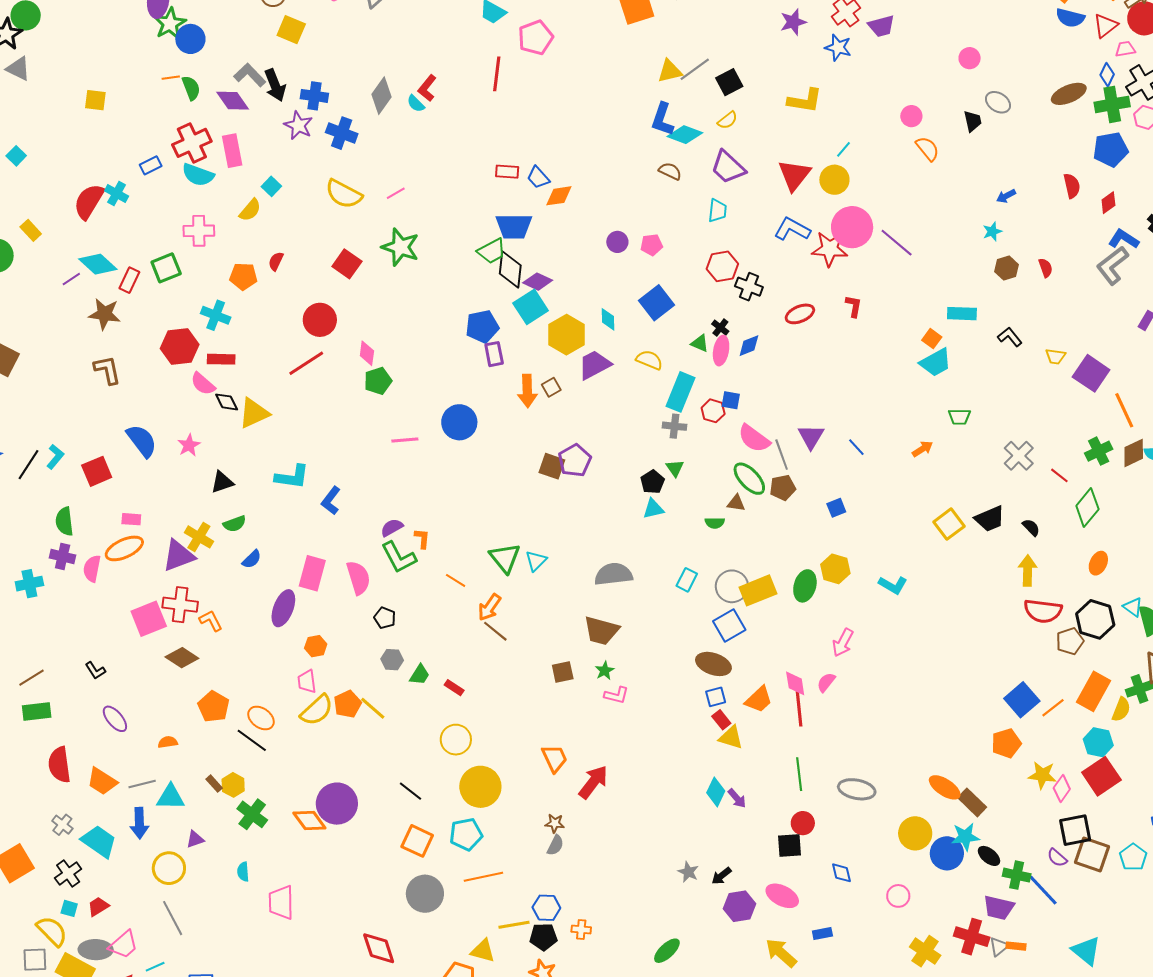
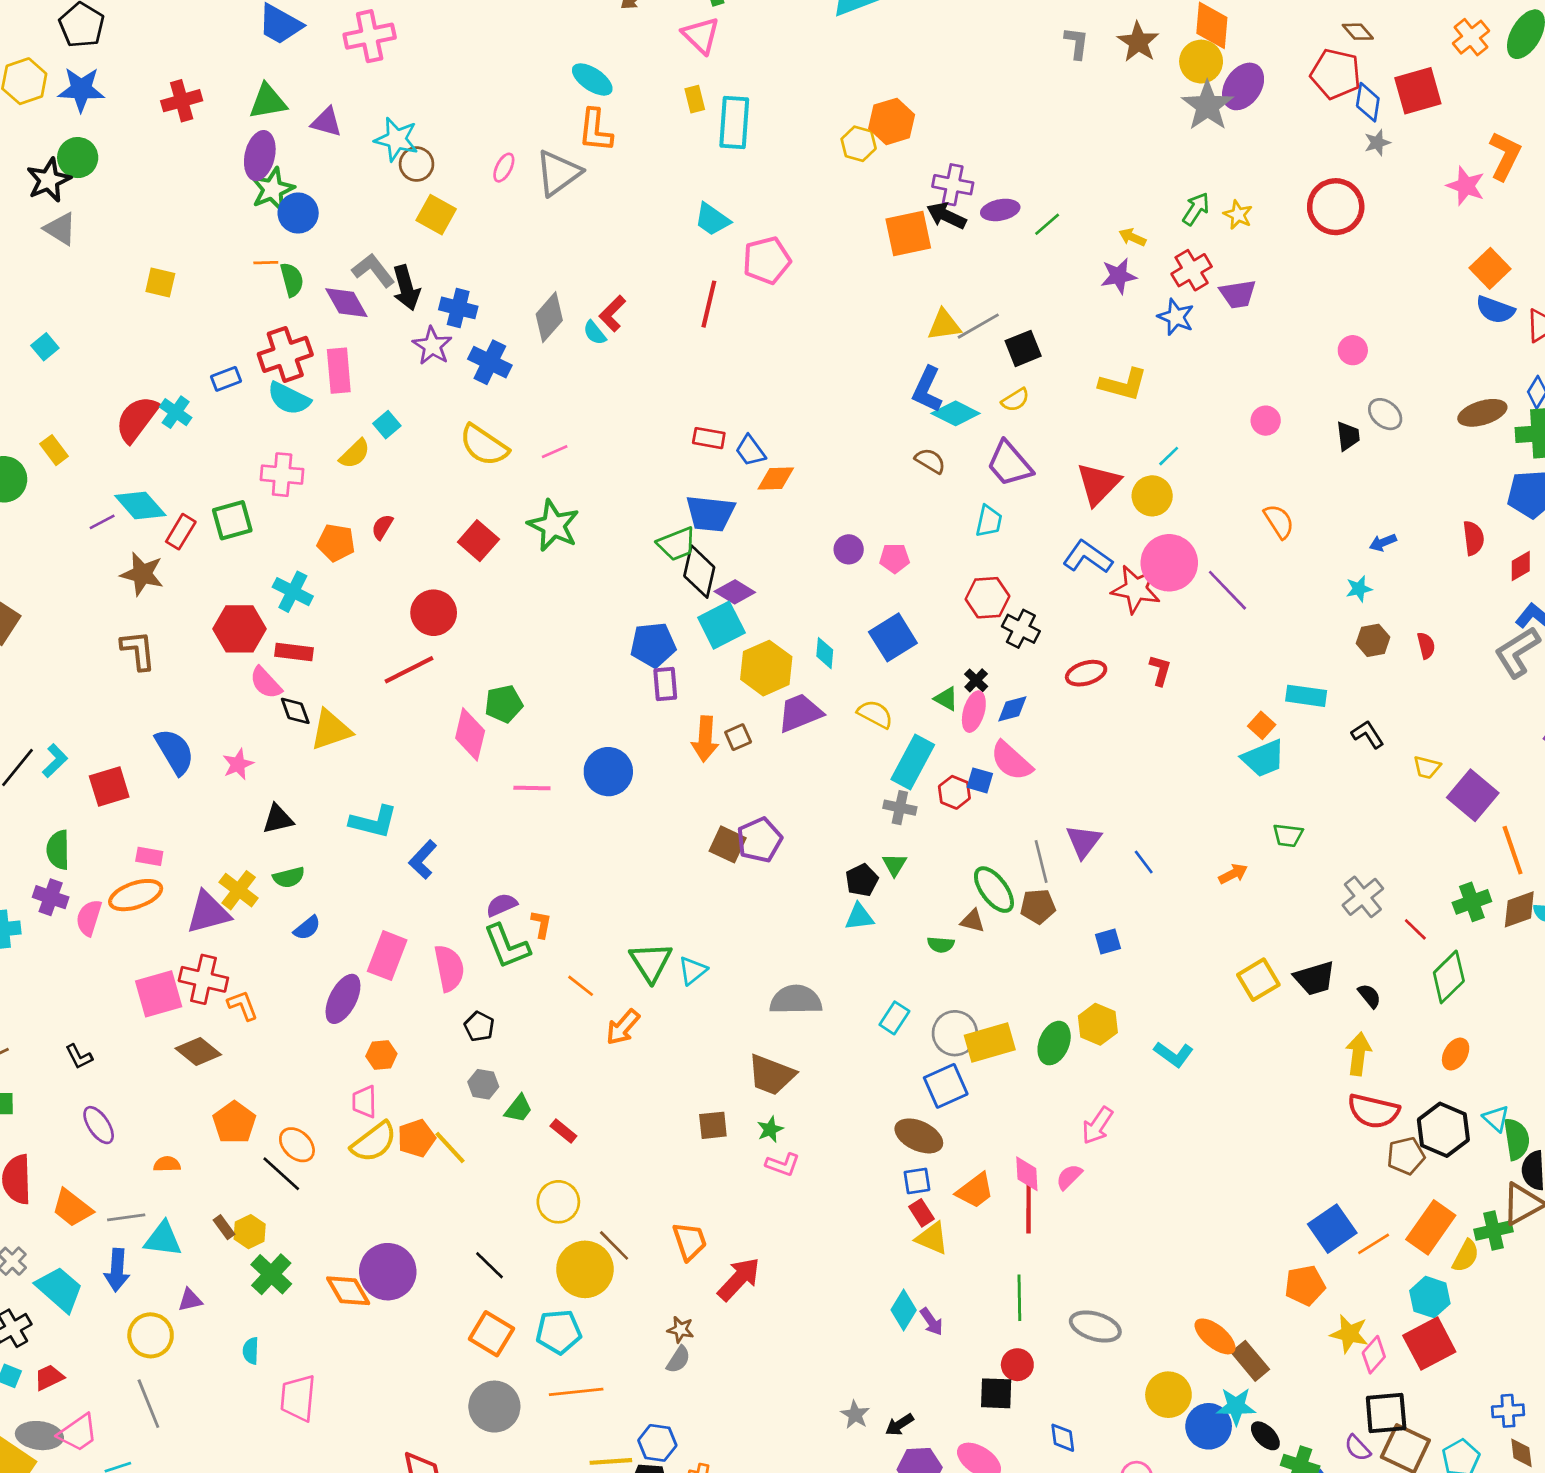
orange semicircle: (927, 149) -> (1279, 521), moved
pink diamond: (367, 353) -> (470, 734), moved, size x1.5
pink semicircle: (754, 439) -> (1011, 761), moved
brown line: (495, 631) -> (614, 1245), moved

